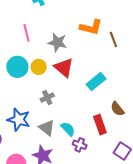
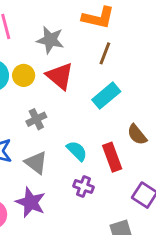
brown line: (113, 40) -> (105, 53), moved, turned 42
cyan semicircle: (68, 129) -> (77, 151), moved

